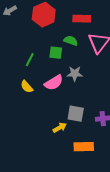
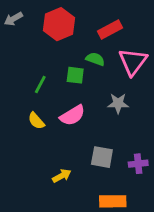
red rectangle: (82, 19) -> (110, 30), turned -30
gray star: (75, 74) -> (118, 103), moved
yellow arrow: (60, 128) -> (62, 176), moved

